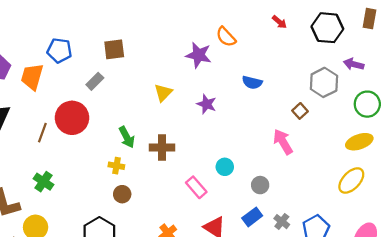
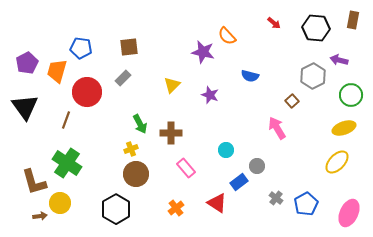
gray rectangle: (95, 81) -> (123, 78), moved
red circle: (72, 118) -> (87, 92), moved
yellow cross: (116, 166) -> (131, 149), turned -32
green cross: (44, 182) -> (67, 163), size x1.6
pink rectangle: (196, 187) -> (186, 168), moved
brown circle: (122, 194) -> (136, 174), size x1.6
blue rectangle: (252, 217) -> (239, 182), moved

